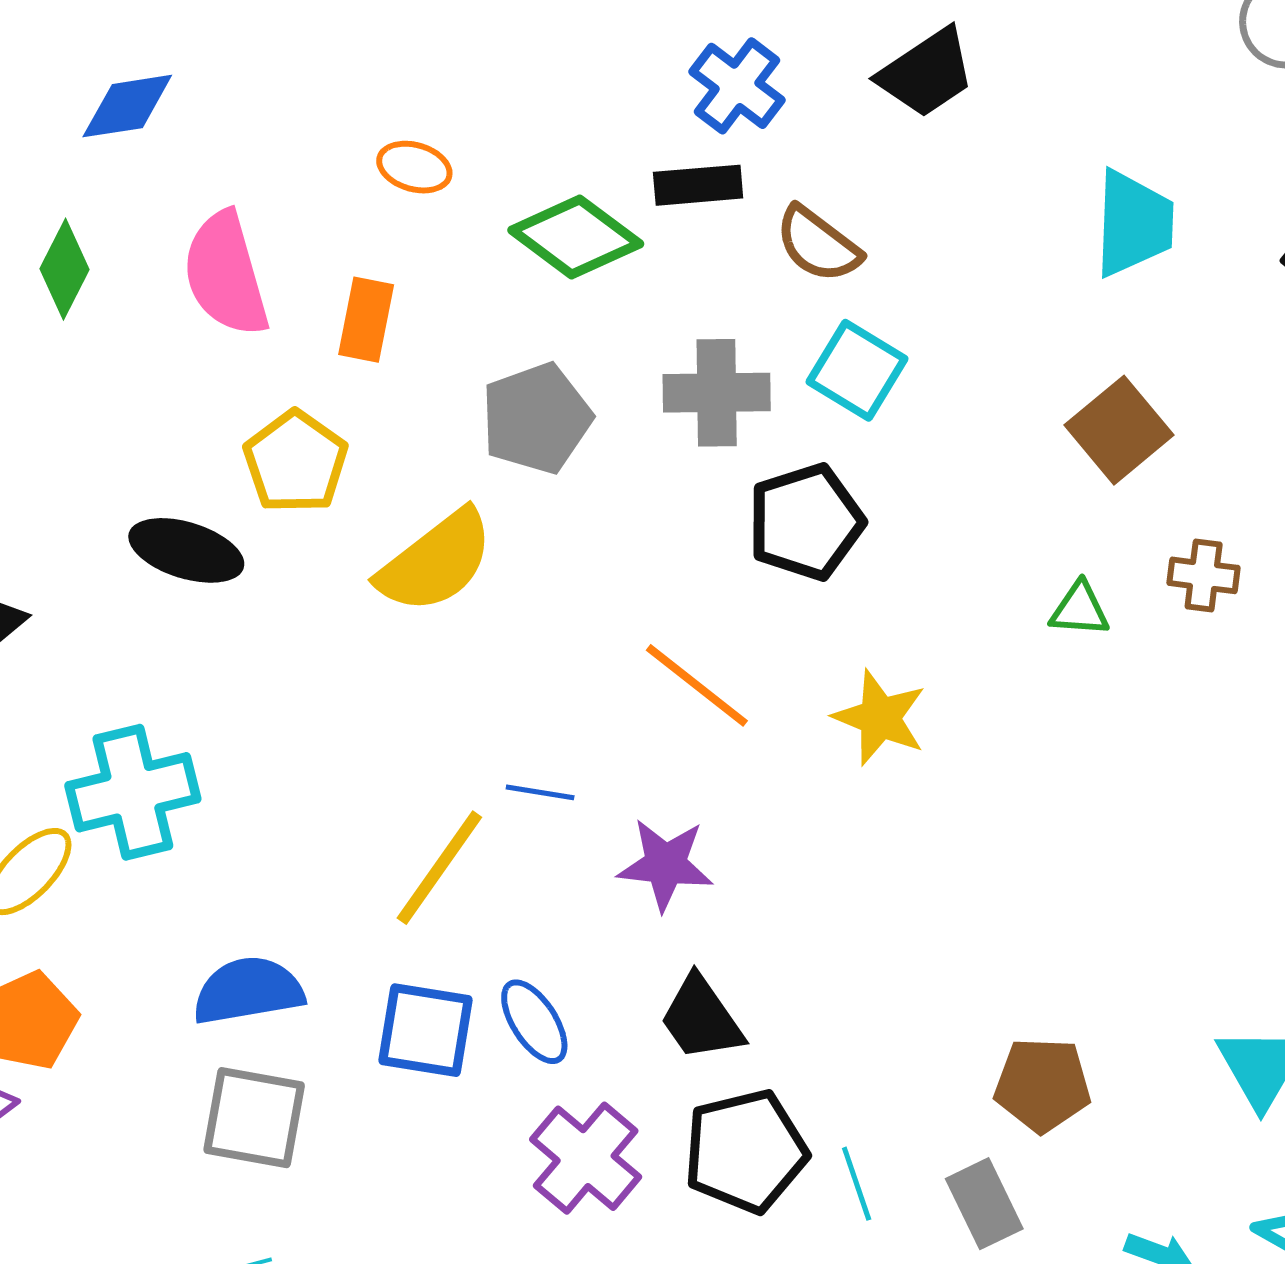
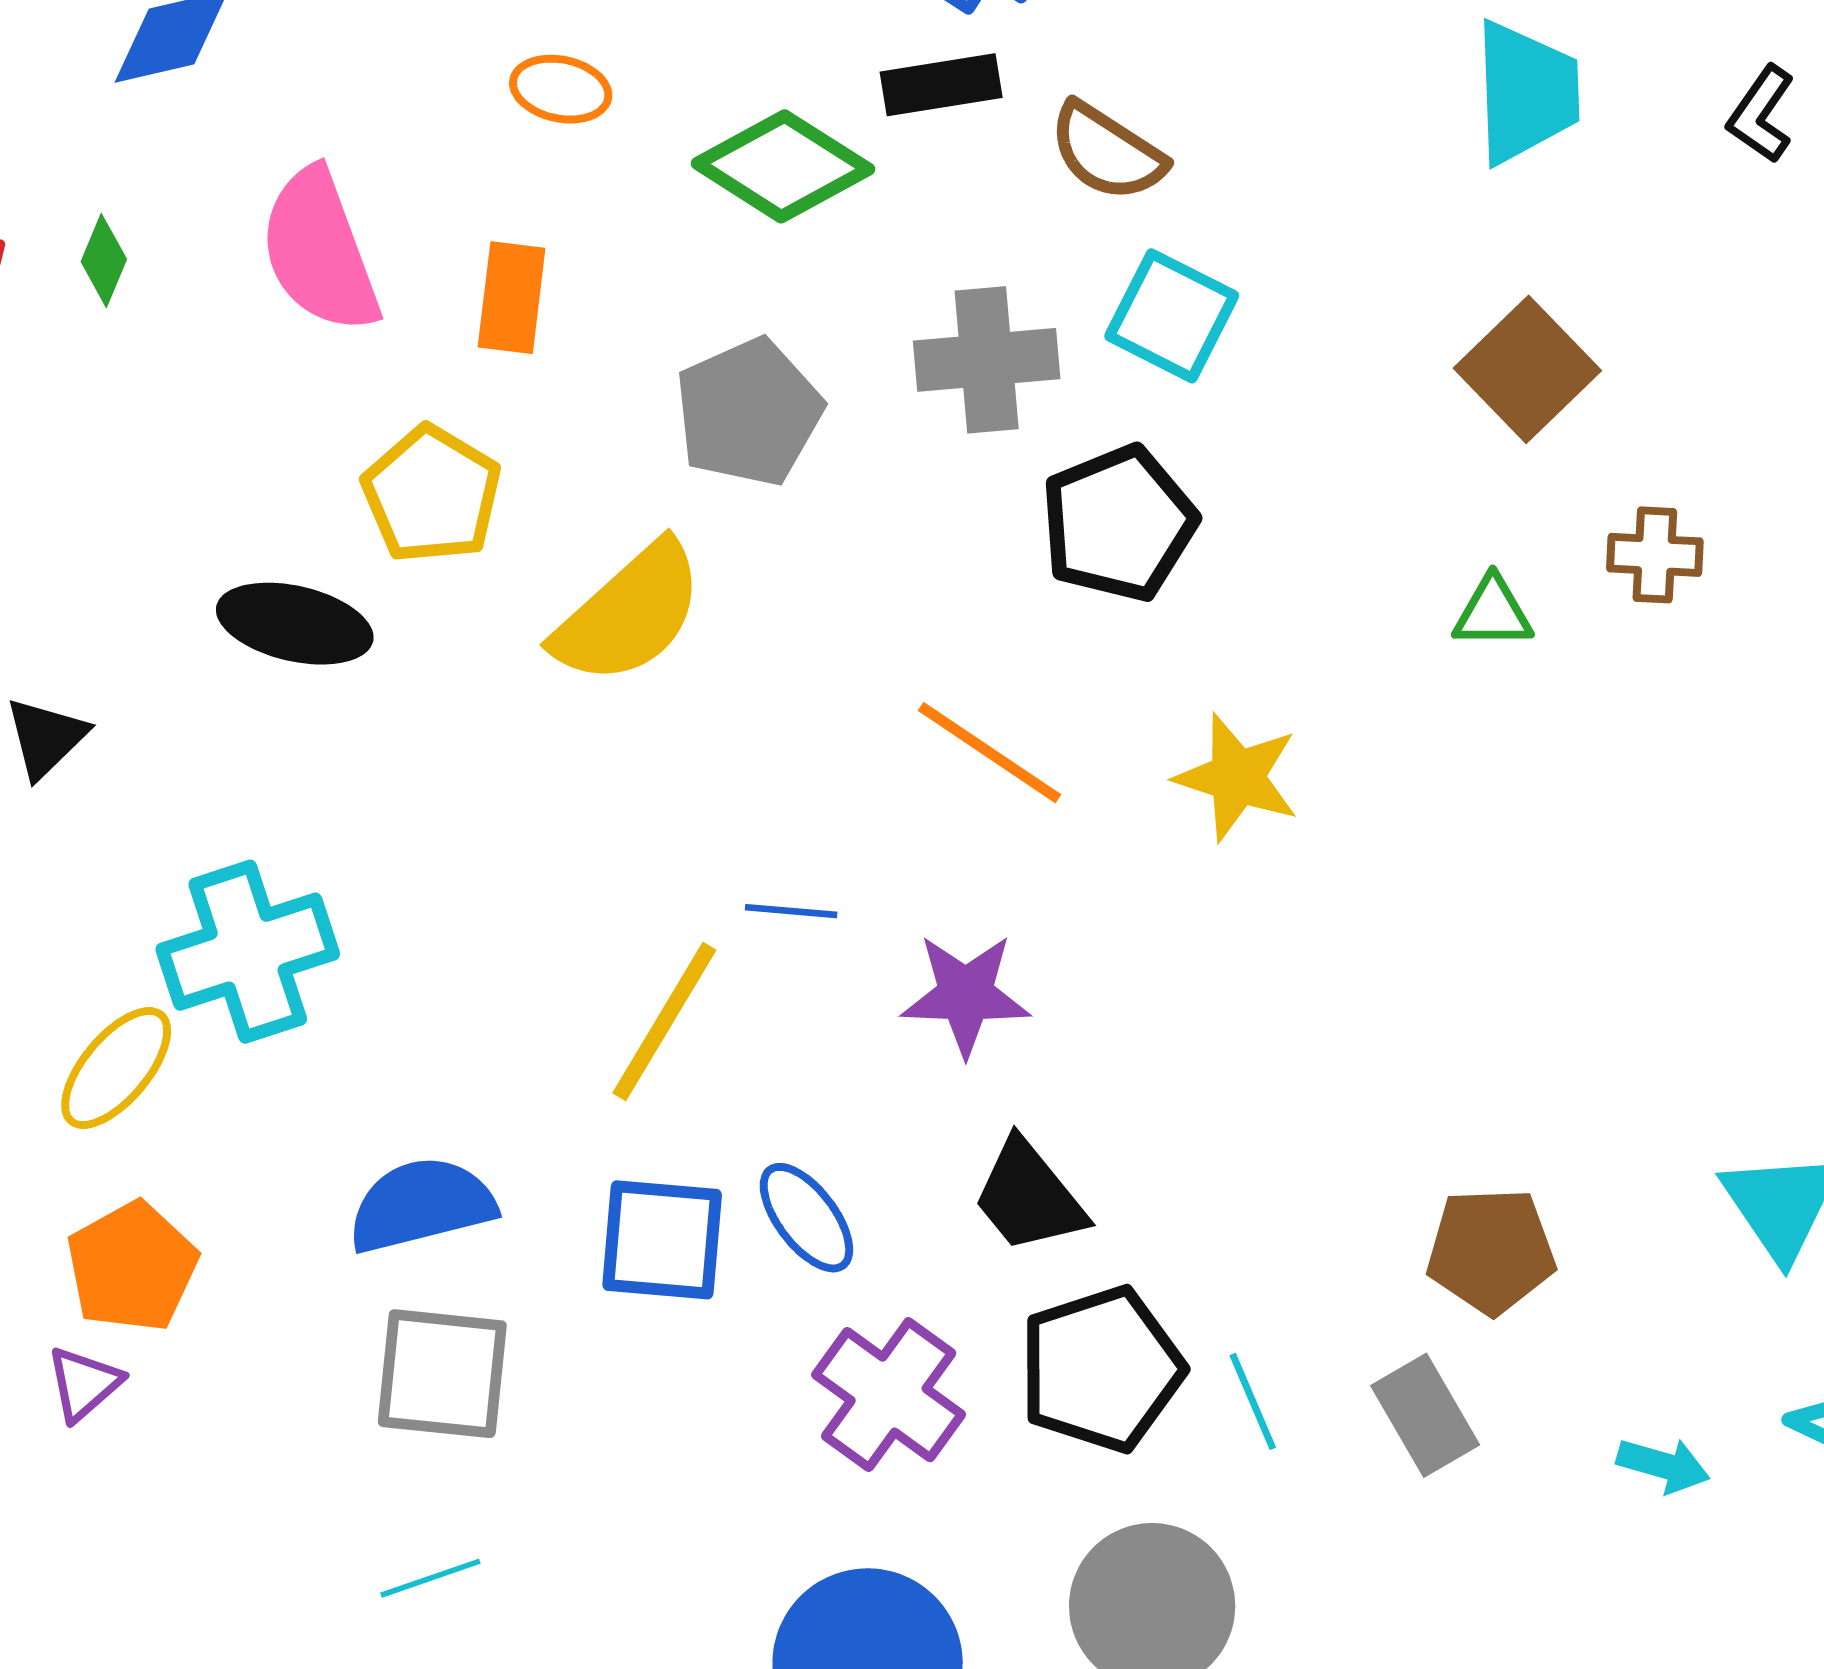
green diamond: (64, 269) -> (104, 260), size x0.7

